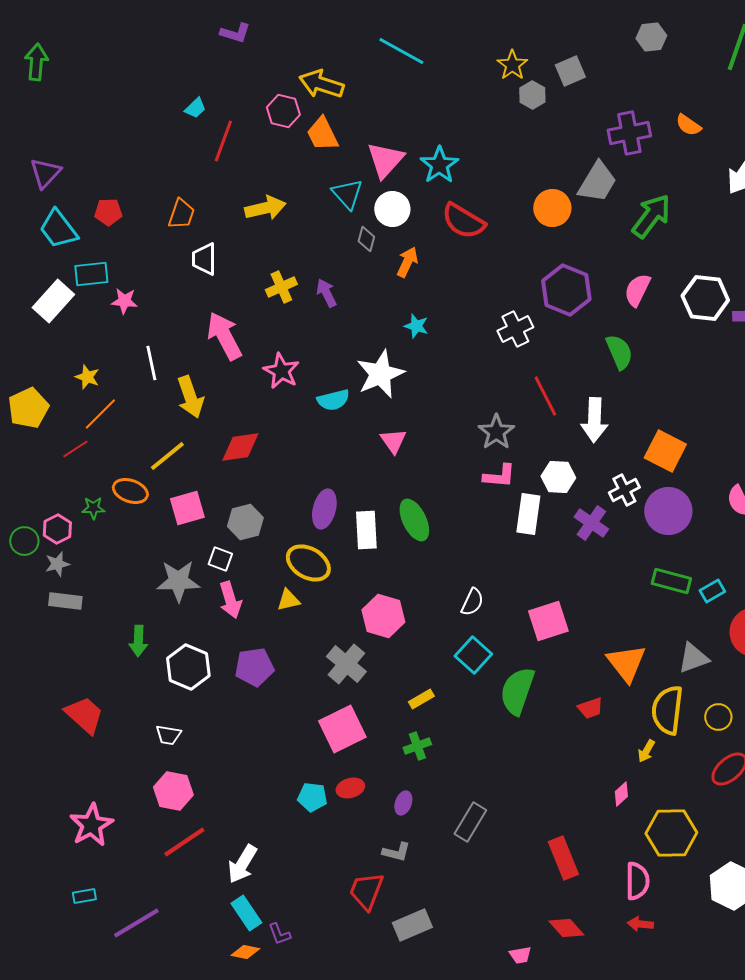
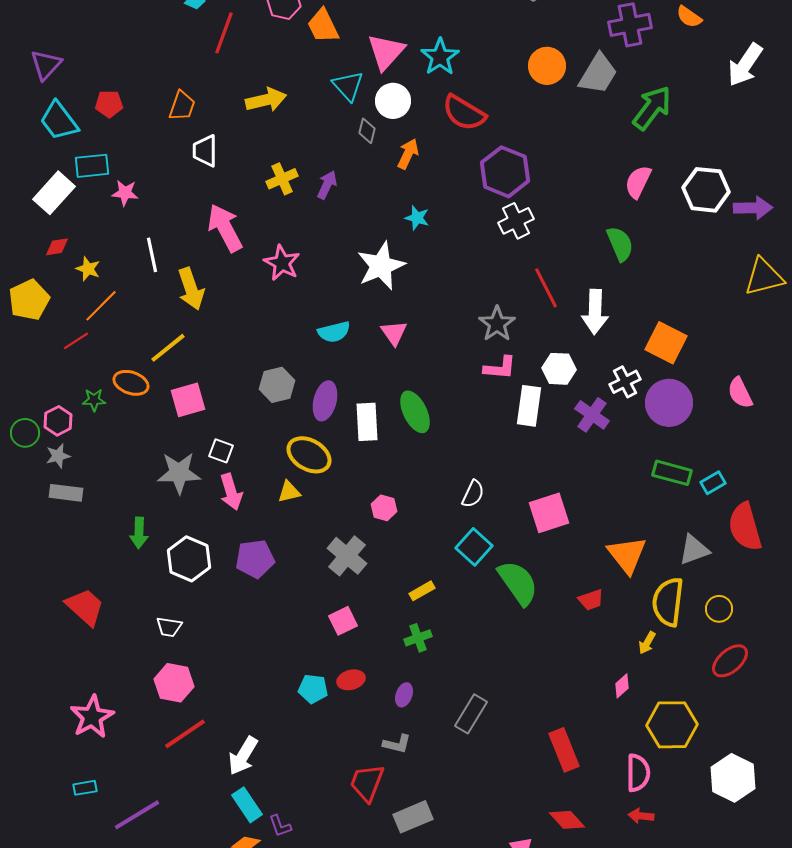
orange circle: (552, 208) -> (547, 66), moved
purple hexagon: (566, 290) -> (505, 172), moved
purple arrow: (326, 293) -> (327, 185), turned 52
cyan semicircle: (333, 400) -> (334, 332), moved
red diamond: (240, 447) -> (57, 247), moved, size x0.6
gray hexagon: (245, 522) -> (277, 385), moved
pink hexagon: (383, 616) -> (384, 508), size x0.6
green semicircle: (517, 691) -> (518, 583), turned 126
pink square: (342, 729) -> (343, 621), size x0.6

